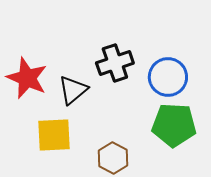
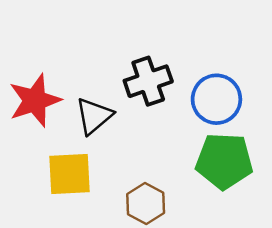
red star: (27, 78) -> (35, 100), turned 30

